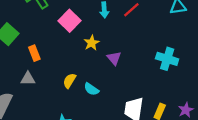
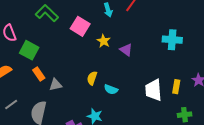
orange rectangle: (34, 53) -> (39, 74), moved
cyan semicircle: (91, 89) -> (111, 89), moved

